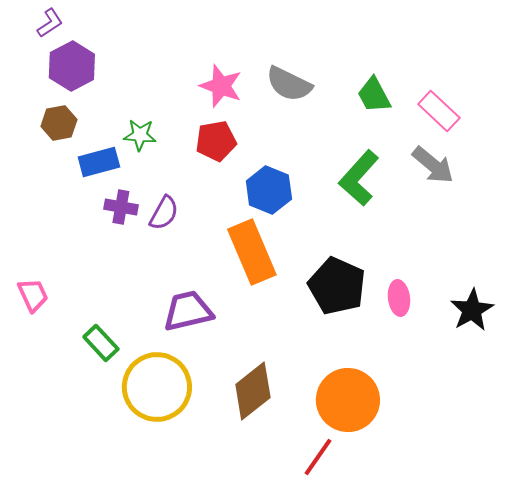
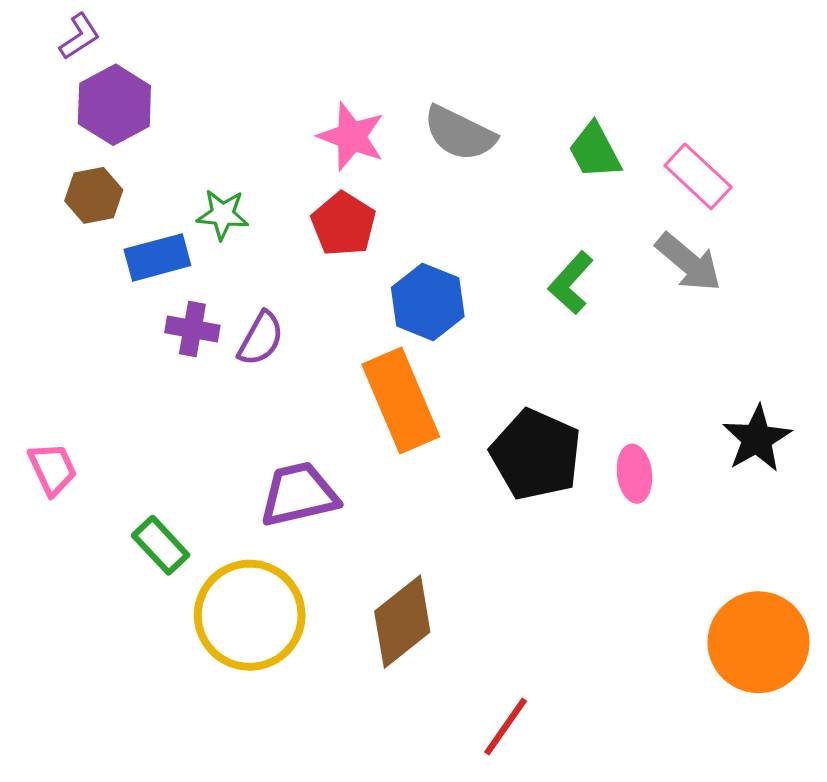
red pentagon: (216, 141) -> (343, 224), turned -30
green L-shape: (359, 178) -> (571, 283), size x0.7
black star: (472, 310) -> (757, 439), moved
orange circle: (348, 400) -> (758, 642), moved

